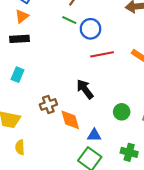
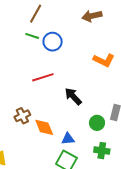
red line: (102, 54) -> (43, 77), moved
black arrow: (85, 89) -> (73, 96), moved
green circle: (122, 112) -> (97, 123), moved

